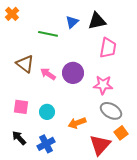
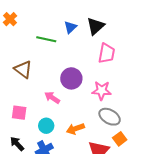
black triangle: (97, 21) -> (96, 26), turned -30
pink arrow: (48, 74) -> (52, 98), moved
cyan circle: (47, 112) -> (46, 126), moved

